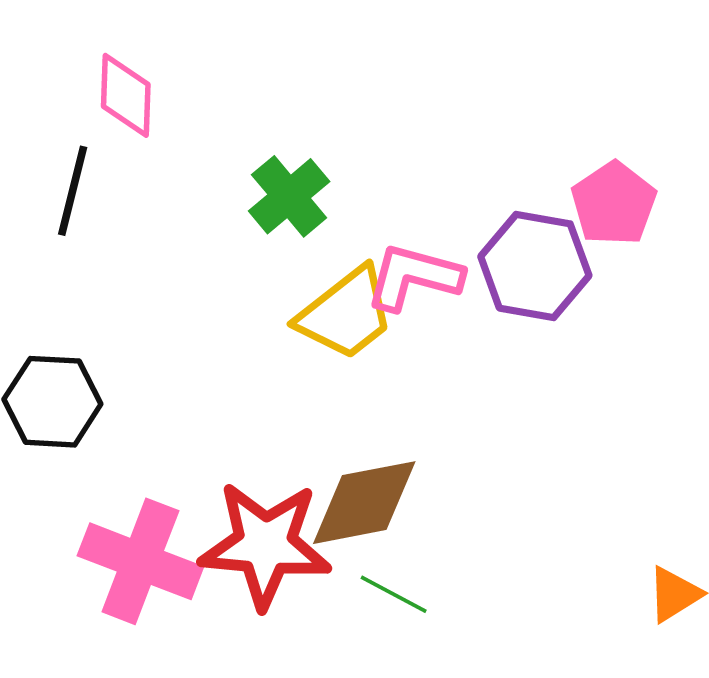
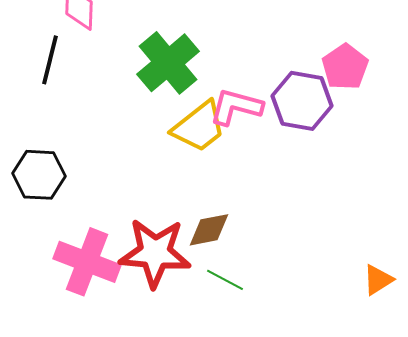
green cross: (289, 196) -> (168, 63), size x1.4
brown diamond: (364, 503) -> (209, 230), size x0.7

